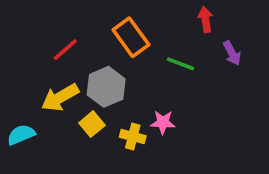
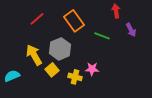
red line: (65, 50) -> (37, 19), moved
yellow arrow: (60, 97) -> (34, 55), turned 90

